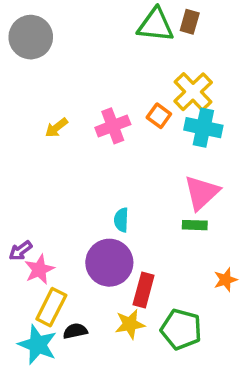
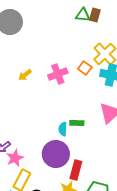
brown rectangle: (190, 22) -> (95, 15), moved
green triangle: (155, 25) -> (83, 15), size x0.7
green rectangle: (195, 225) -> (77, 123), moved

